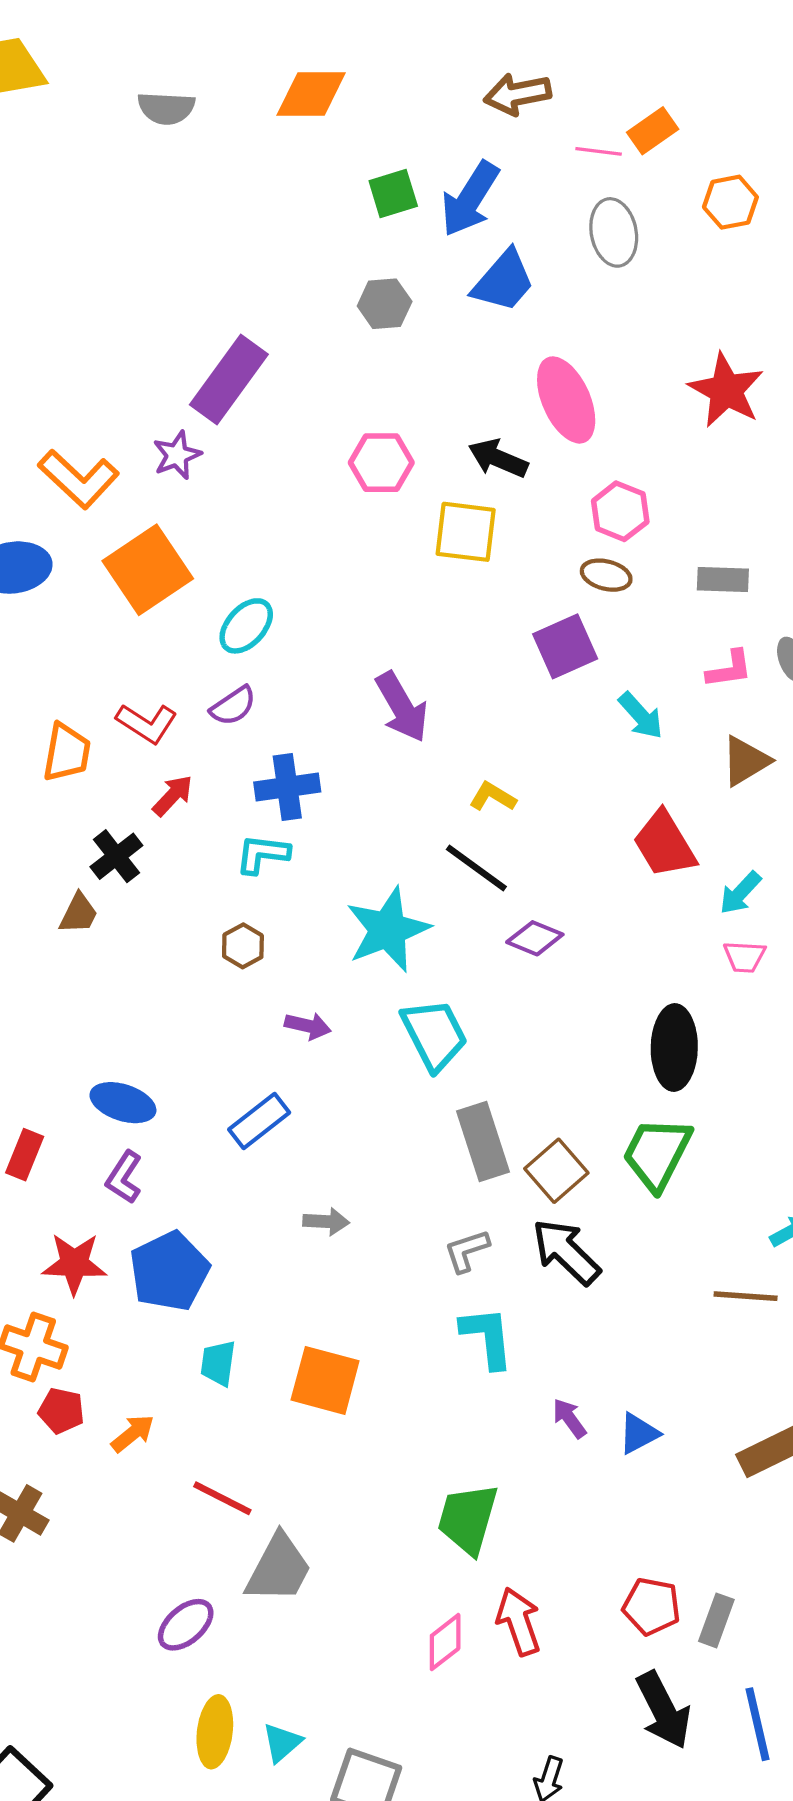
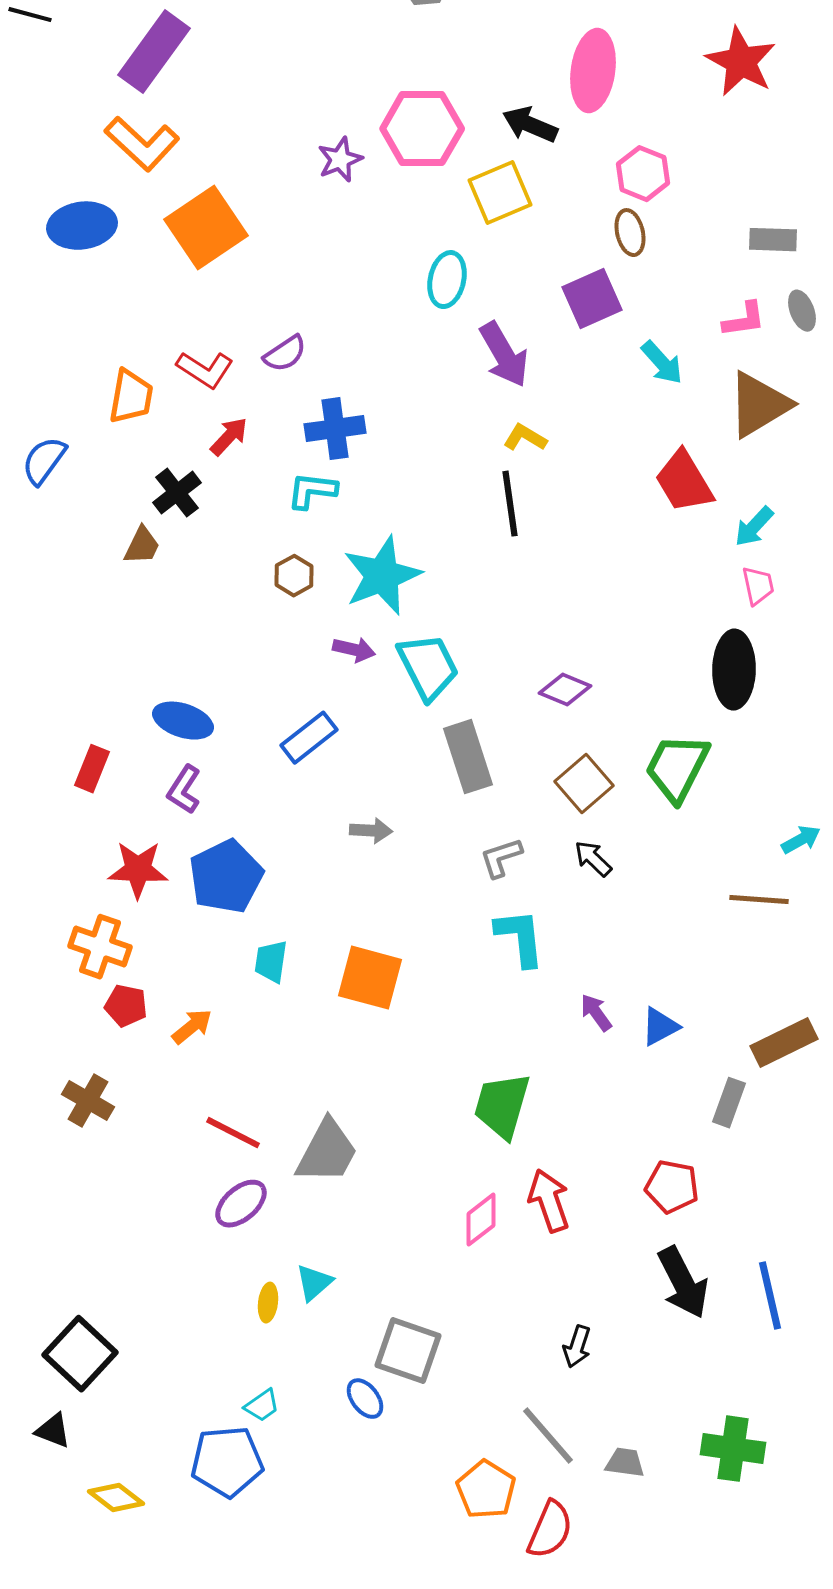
purple rectangle: (229, 379) -> (154, 52), moved
pink ellipse: (566, 400) -> (593, 71), turned 32
purple star: (177, 455) -> (340, 160), moved
pink hexagon: (381, 463) -> (422, 129), size x1.4
yellow square: (466, 532) -> (500, 193), turned -30
brown ellipse: (606, 575) -> (630, 233), turned 63
gray rectangle: (723, 579) -> (773, 240), moved
cyan ellipse: (246, 626) -> (447, 280), moved, turned -30
purple arrow: (402, 707) -> (504, 355), moved
brown triangle: (746, 761) -> (759, 405), size x1.4
black line: (476, 868) -> (510, 504), turned 46
cyan star: (388, 930) -> (382, 576), moved
purple diamond: (535, 938) -> (565, 690), moved
pink trapezoid: (745, 957) -> (758, 586), turned -105
cyan trapezoid: (434, 1035) -> (428, 667), moved
black ellipse: (674, 1047) -> (734, 670), moved
gray rectangle: (483, 1142) -> (468, 757), moved
black arrow: (566, 1252) -> (593, 859), size x0.6
red line: (222, 1498) -> (233, 1133), moved
gray rectangle: (716, 1620) -> (729, 1103), moved
yellow ellipse: (215, 1732) -> (268, 1303), size x0.6
cyan triangle: (282, 1743) -> (314, 1283), moved

